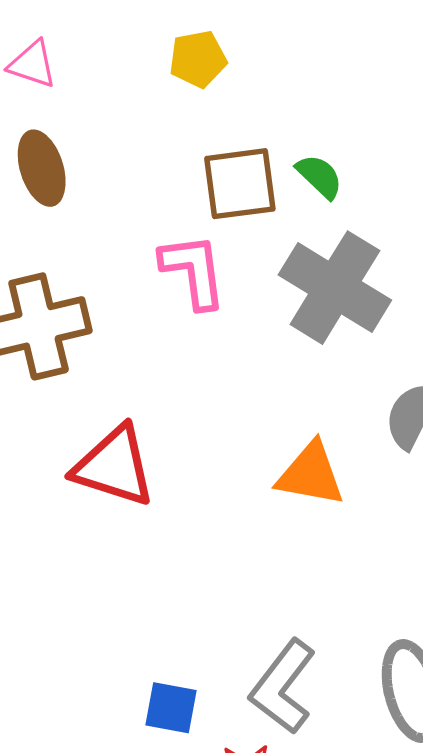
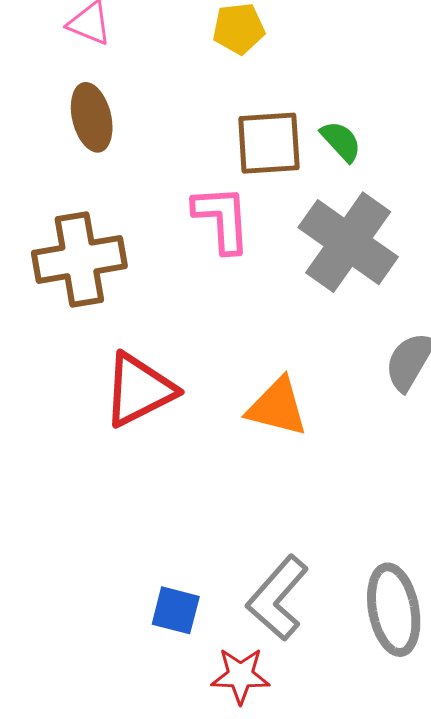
red triangle: (114, 466) -> (139, 390), turned -48
orange triangle: (311, 474) -> (277, 407), moved

